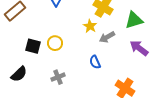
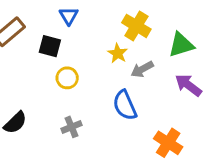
black square: (33, 46) -> (50, 46), moved
blue semicircle: (95, 62) -> (125, 105), size x1.5

